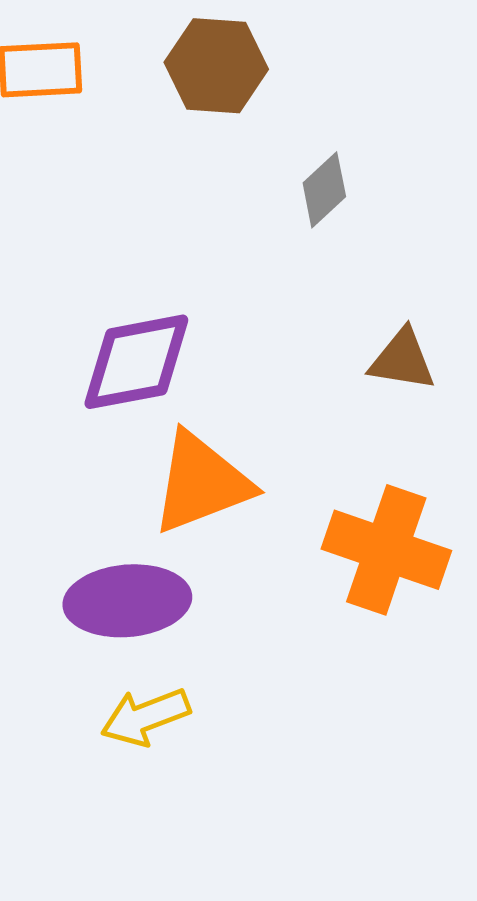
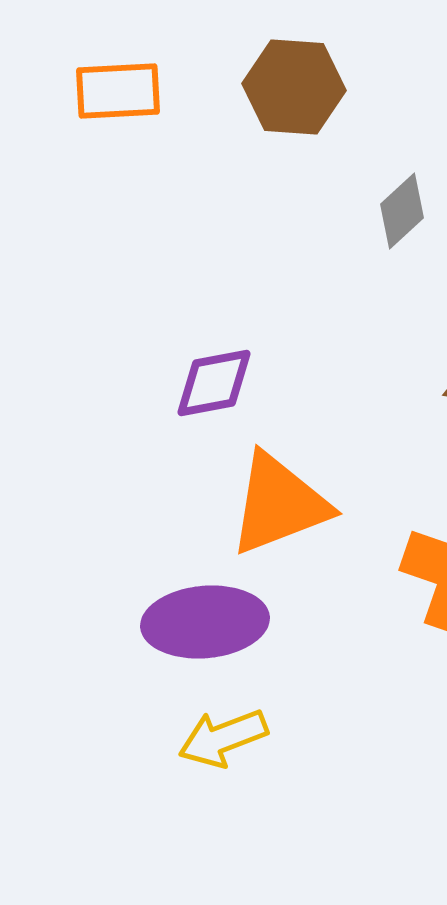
purple diamond: (136, 362) -> (214, 383), size x0.7

